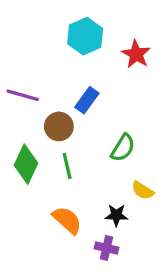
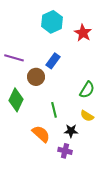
green semicircle: (123, 148) -> (87, 90), moved
green line: (67, 166) -> (54, 110), moved

